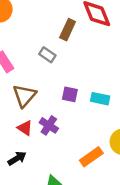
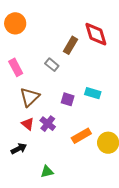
cyan rectangle: (100, 99) -> (93, 93), moved
orange rectangle: (91, 157) -> (81, 136), moved

